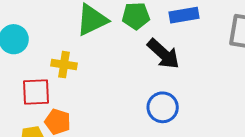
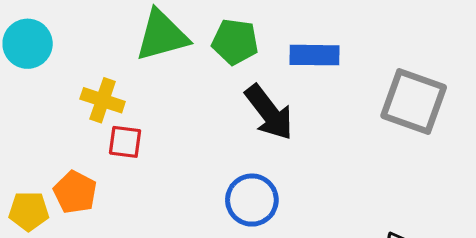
red square: (36, 92) -> (125, 142), moved, size x0.7

